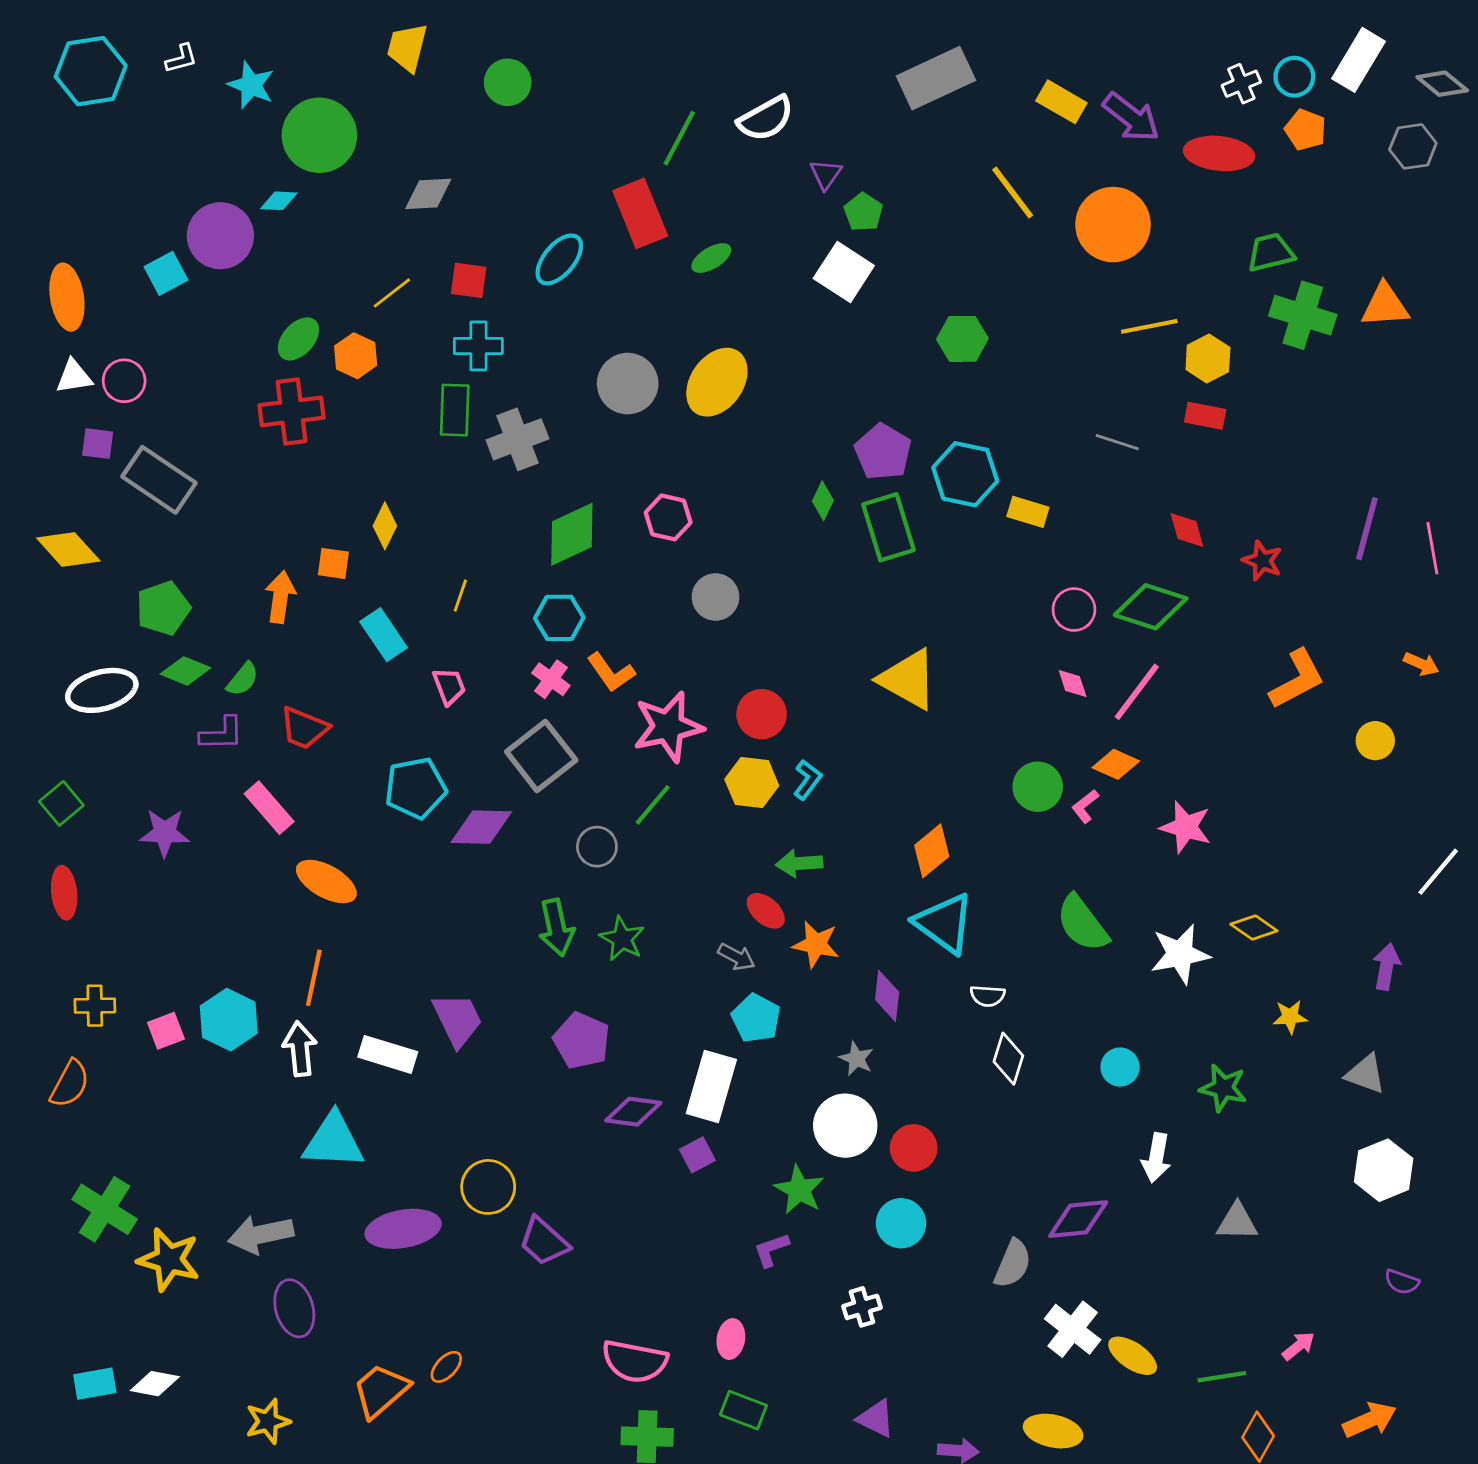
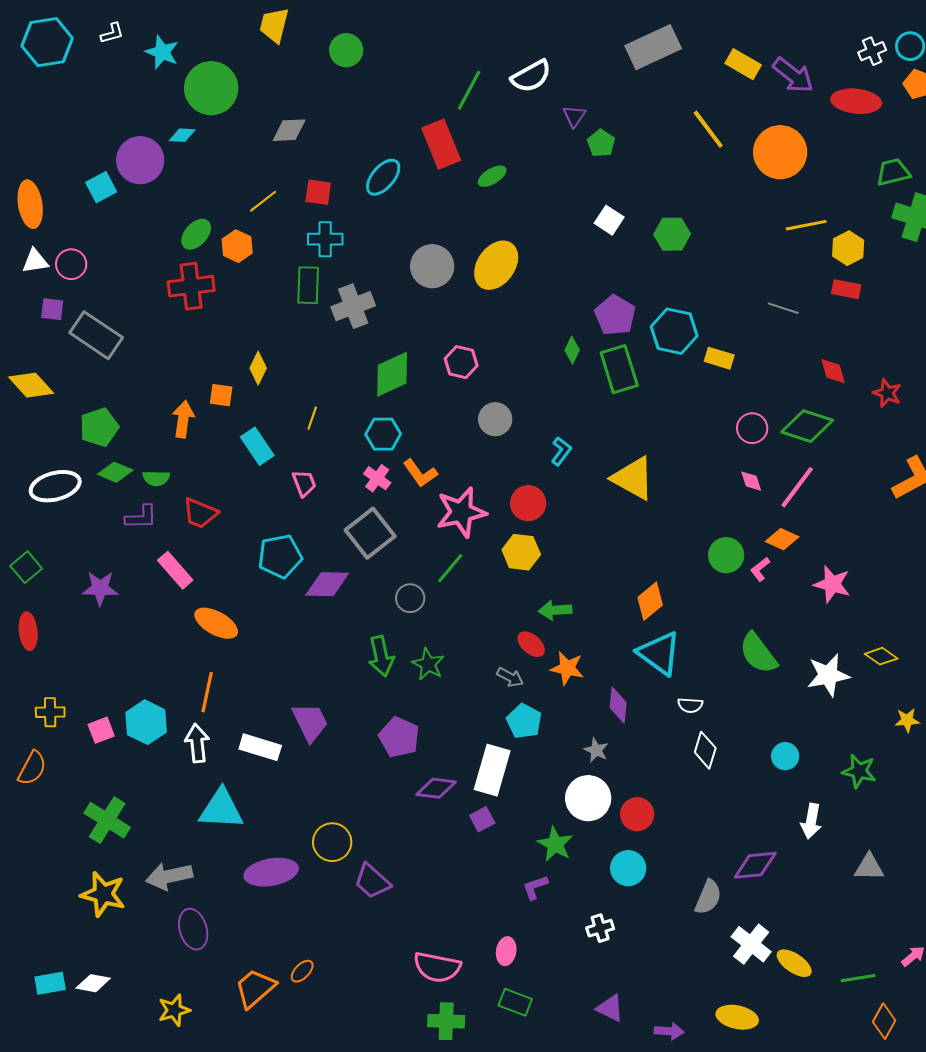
white square: (844, 272) -> (609, 220), moved, size x0.7
green semicircle: (243, 679) -> (156, 478), turned 52
cyan L-shape: (808, 780) -> (561, 451), moved
green cross: (105, 1209) -> (107, 820), moved

